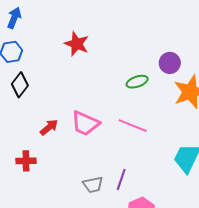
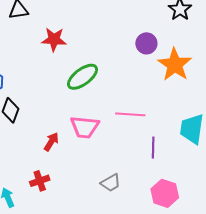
red star: (77, 44) -> (54, 39), moved
green ellipse: (137, 82) -> (82, 77), moved, size x1.5
purple line: (121, 179) -> (153, 148), moved

